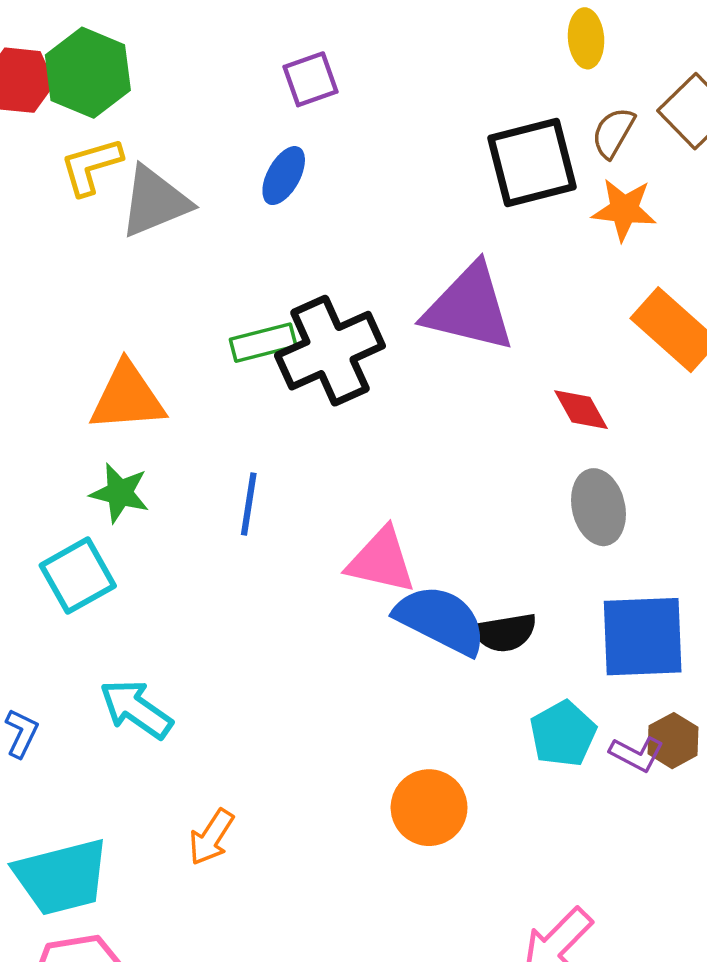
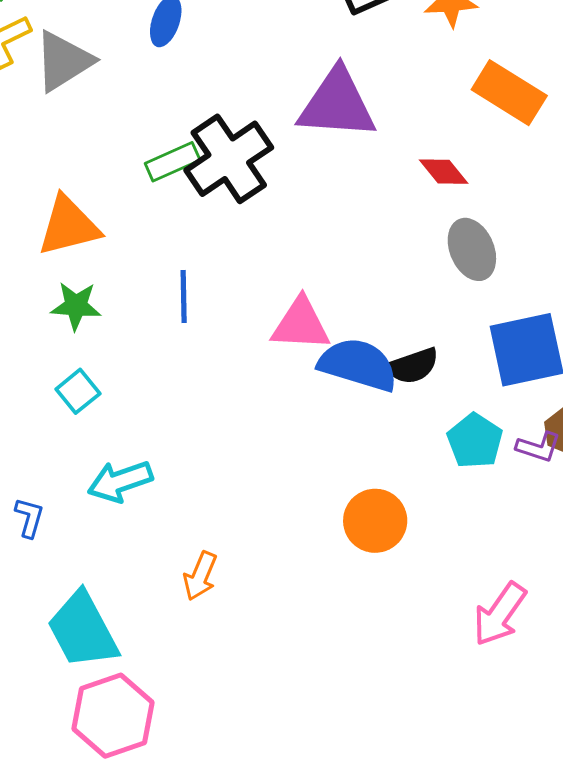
cyan square: (78, 576) -> (78, 391), moved, size x0.7
cyan arrow: (136, 709) -> (120, 481), turned -44
cyan trapezoid: (62, 877) -> (83, 630), turned 86

